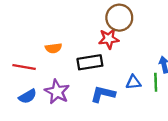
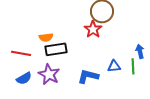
red star: (109, 39) -> (93, 29), turned -30
black rectangle: (90, 62) -> (56, 49), moved

